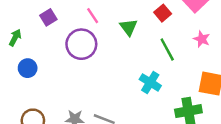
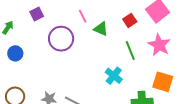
pink line: (93, 16) -> (83, 16), moved
green triangle: (129, 27) -> (101, 29), turned -35
pink star: (202, 39) -> (159, 45), size x1.6

